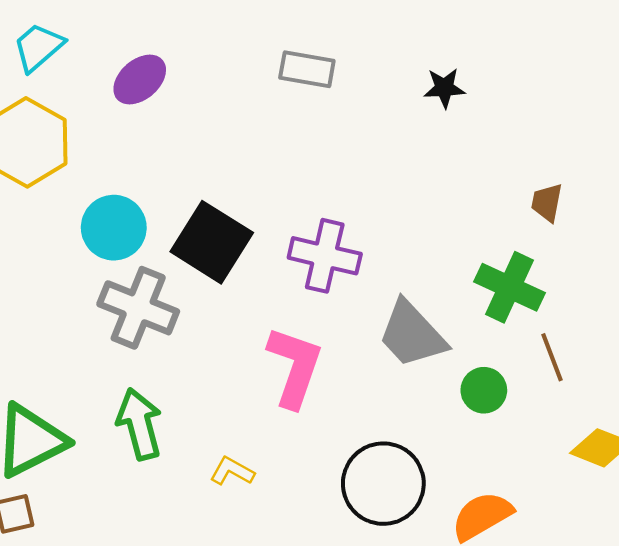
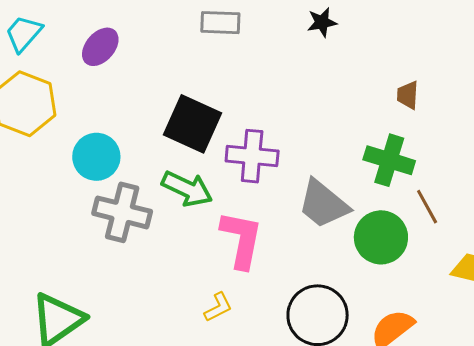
black square: (212, 242) -> (193, 124), moved
green circle: (484, 390) -> (381, 237), size x1.6
green arrow: (139, 424) -> (187, 189), moved, turned 138
yellow L-shape: (232, 471) -> (218, 307), moved, turned 132

